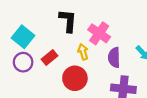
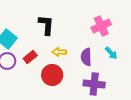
pink cross: (99, 33) -> (101, 26), moved, turned 30
yellow arrow: (83, 52) -> (59, 52), turned -72

